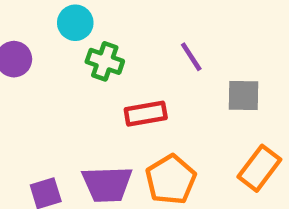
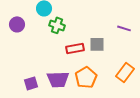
purple line: (191, 57) -> (124, 28), moved, turned -40
gray square: (243, 95) -> (97, 44), moved

